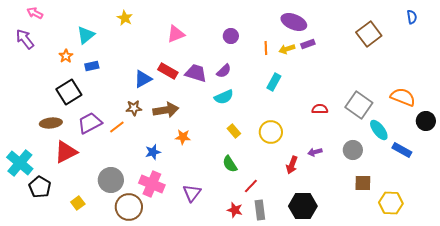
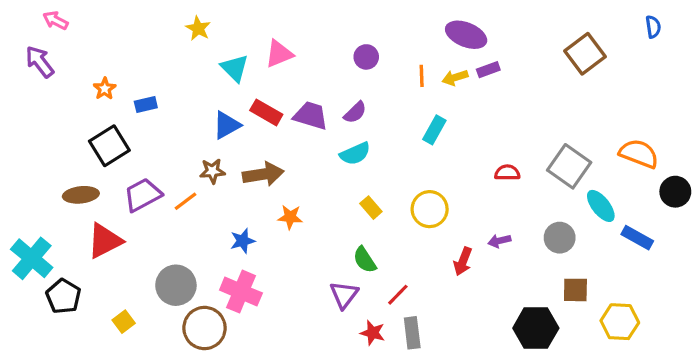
cyan triangle: (86, 35) -> (235, 68), moved, turned -36
purple triangle: (192, 193) -> (344, 295), moved
black hexagon: (303, 206) -> (536, 328), moved

